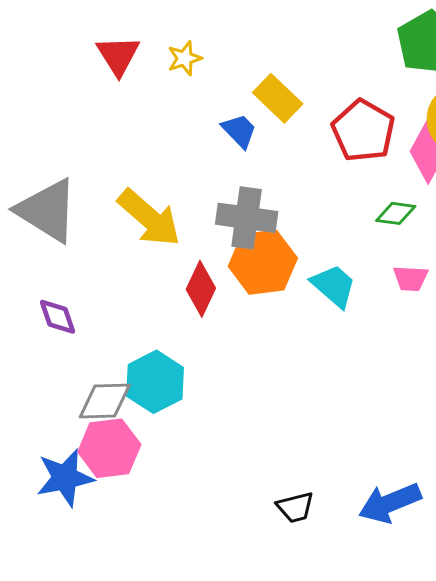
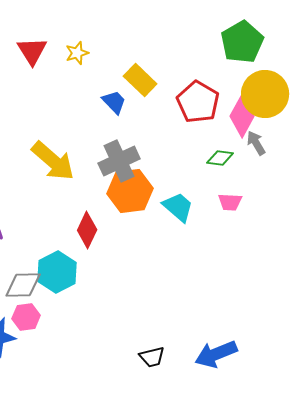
gray cross: (247, 218) -> (119, 161), turned -33
red diamond: (201, 289) -> (87, 230), moved
pink hexagon: (109, 448) -> (26, 317), size x0.7

